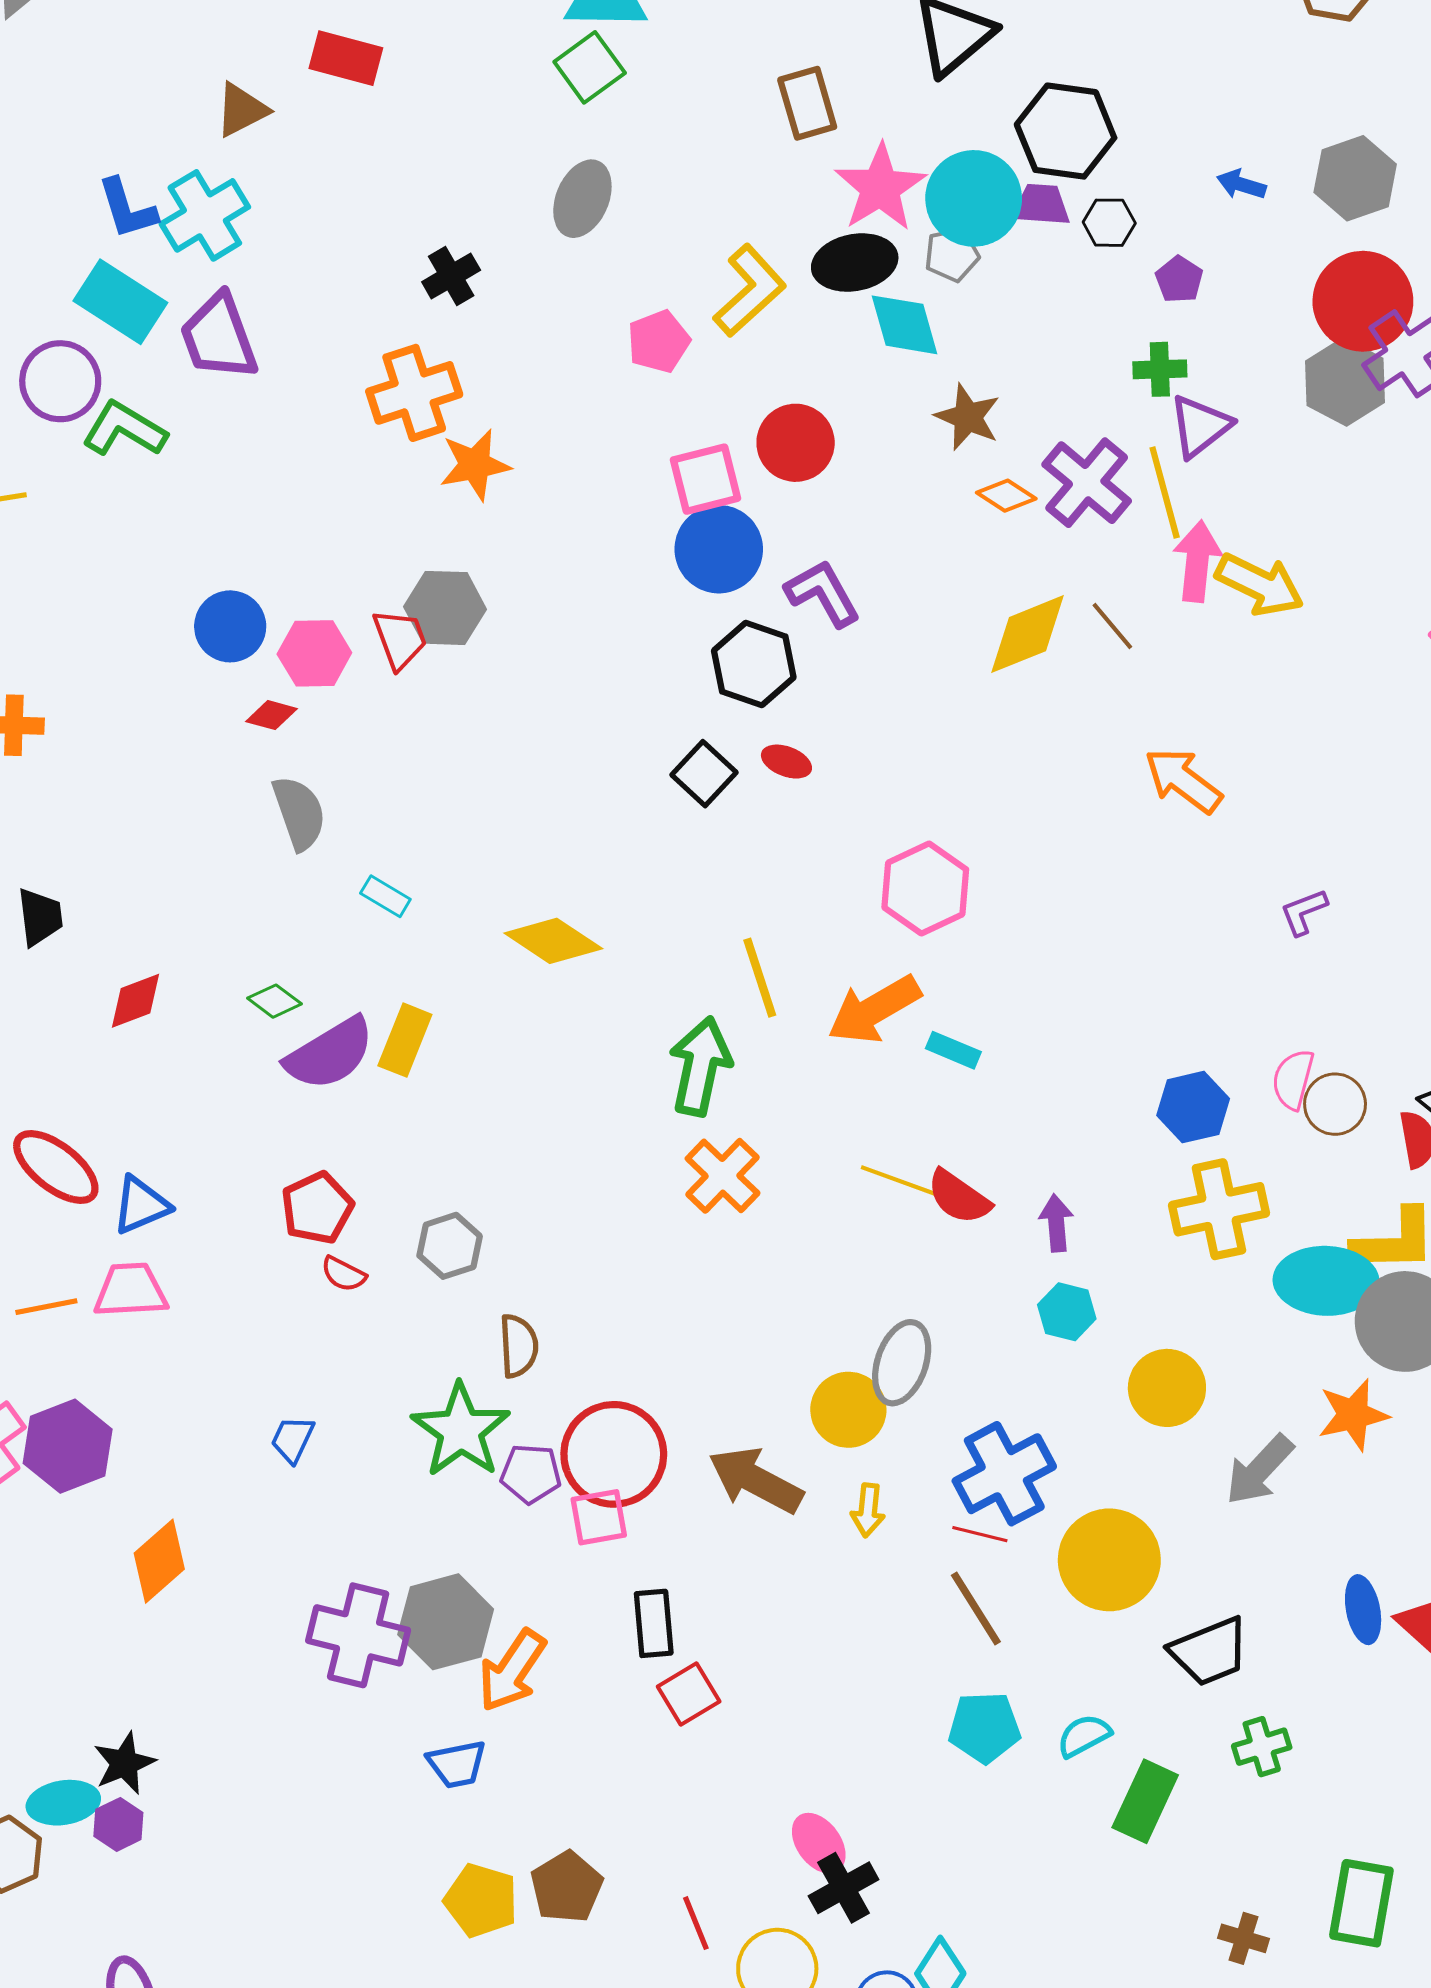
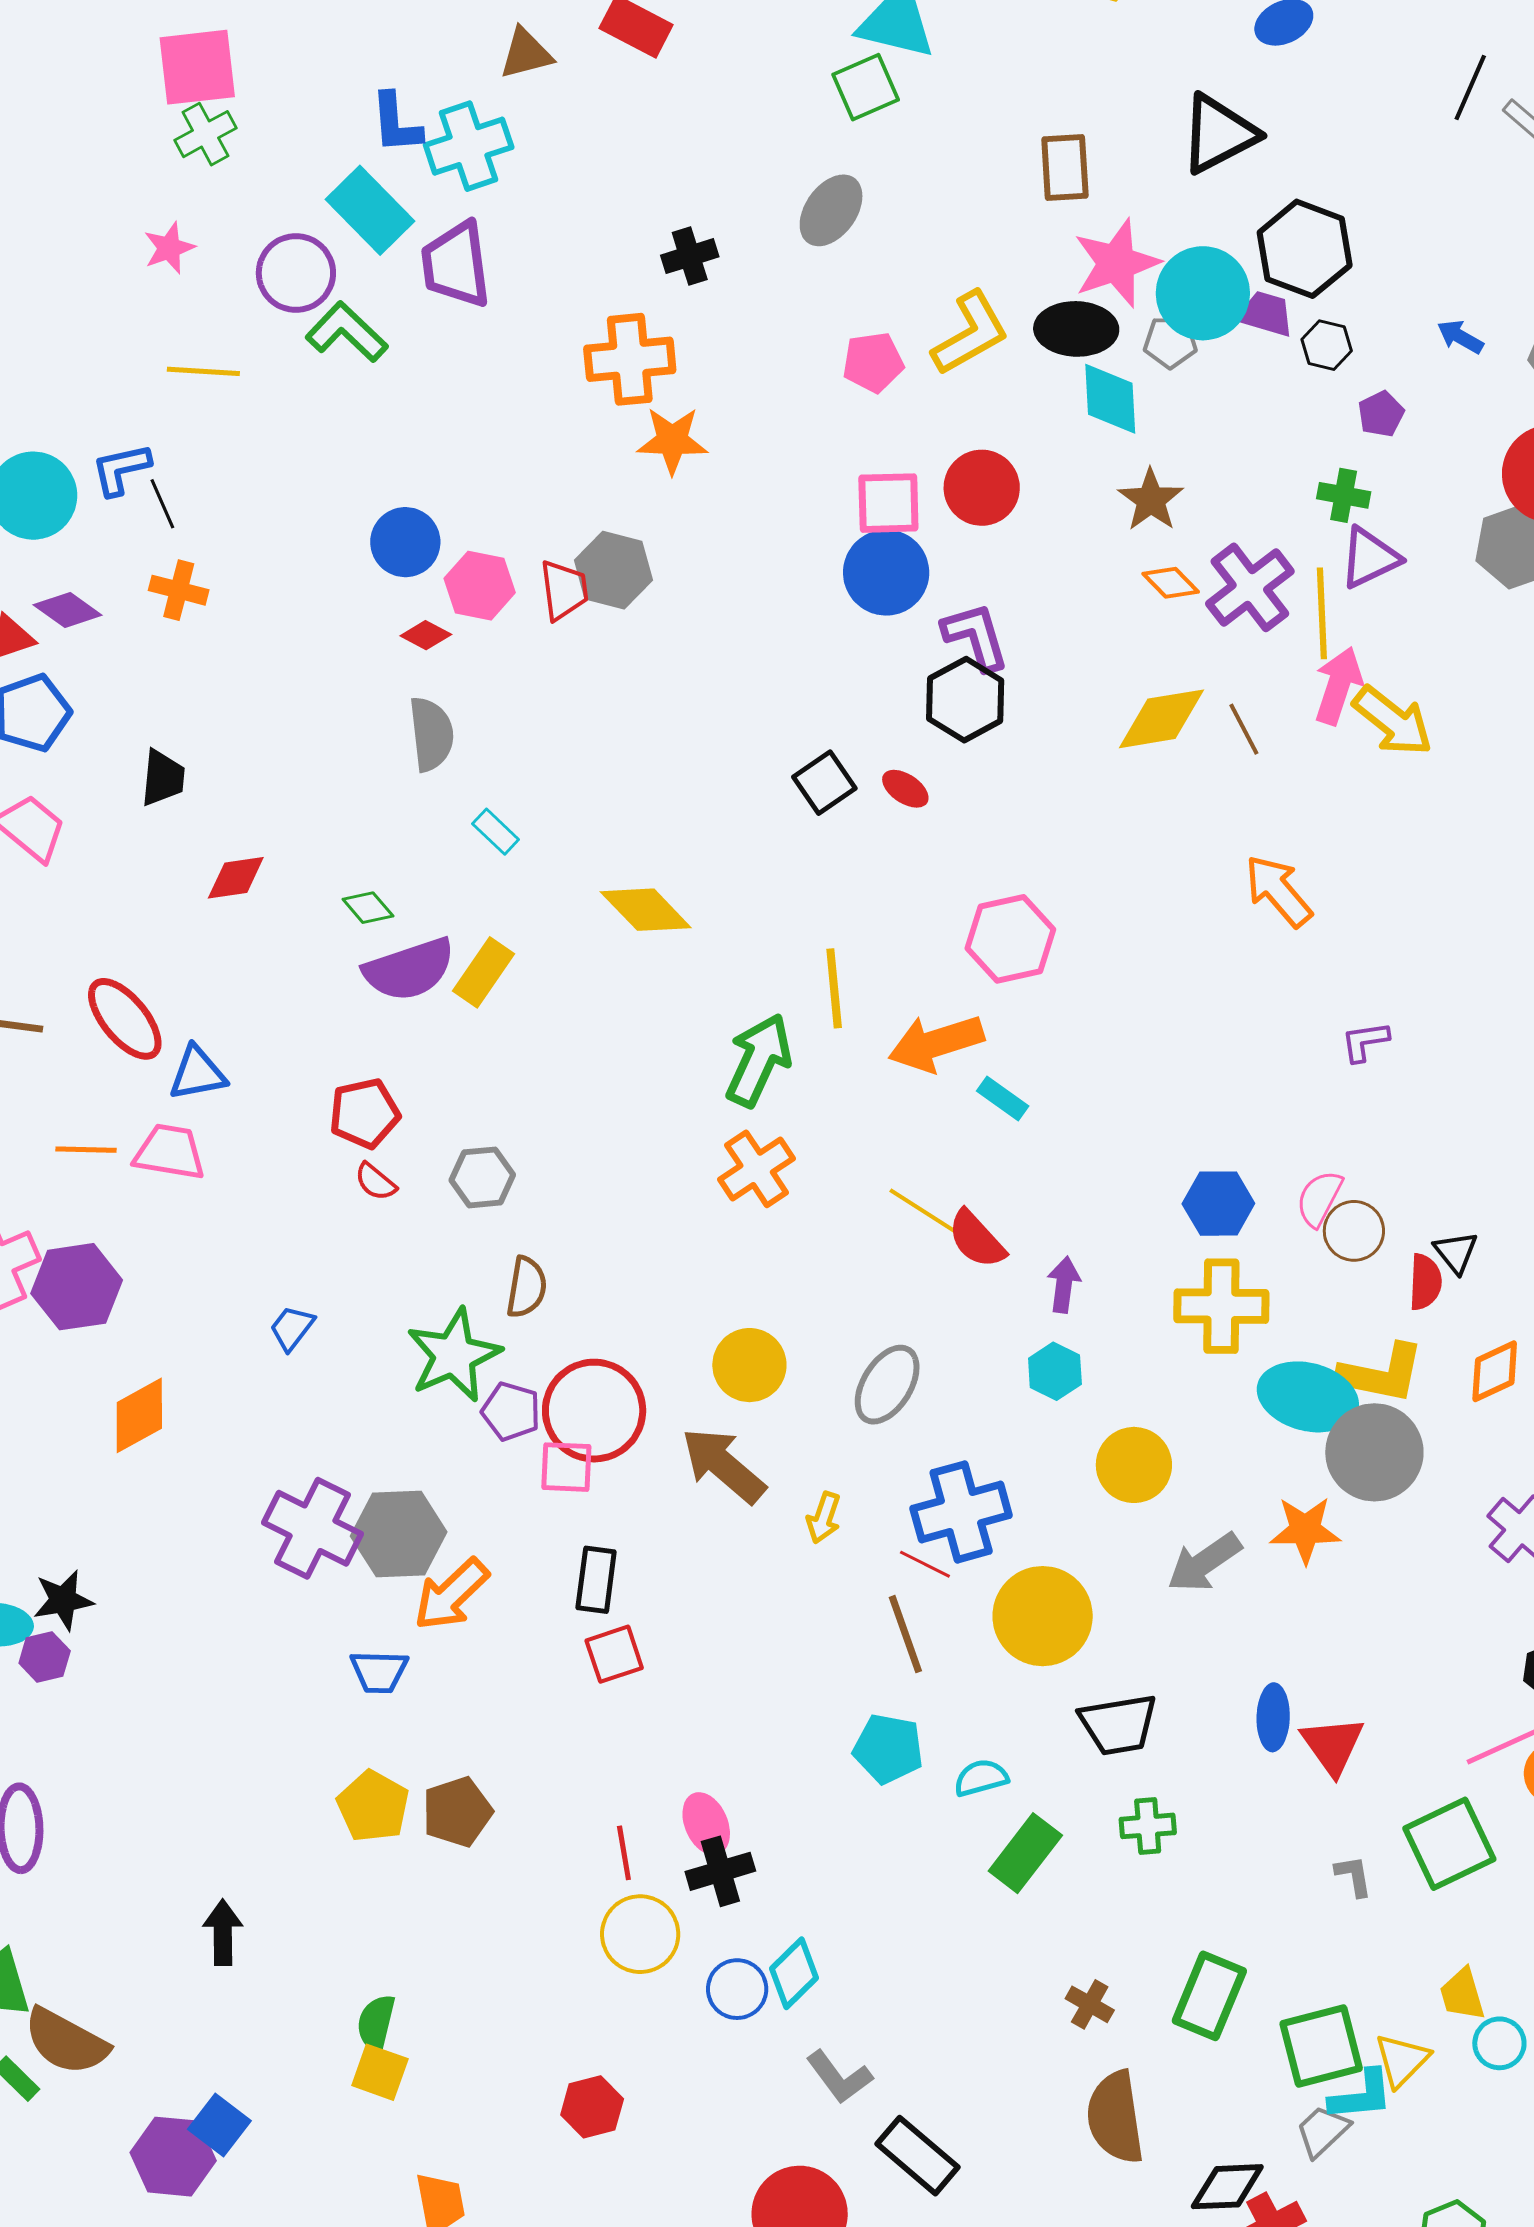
black hexagon: (754, 664) -> (965, 700), moved
yellow circle: (848, 1410) -> (749, 1365), moved
red line: (696, 1923) -> (624, 1853), moved

